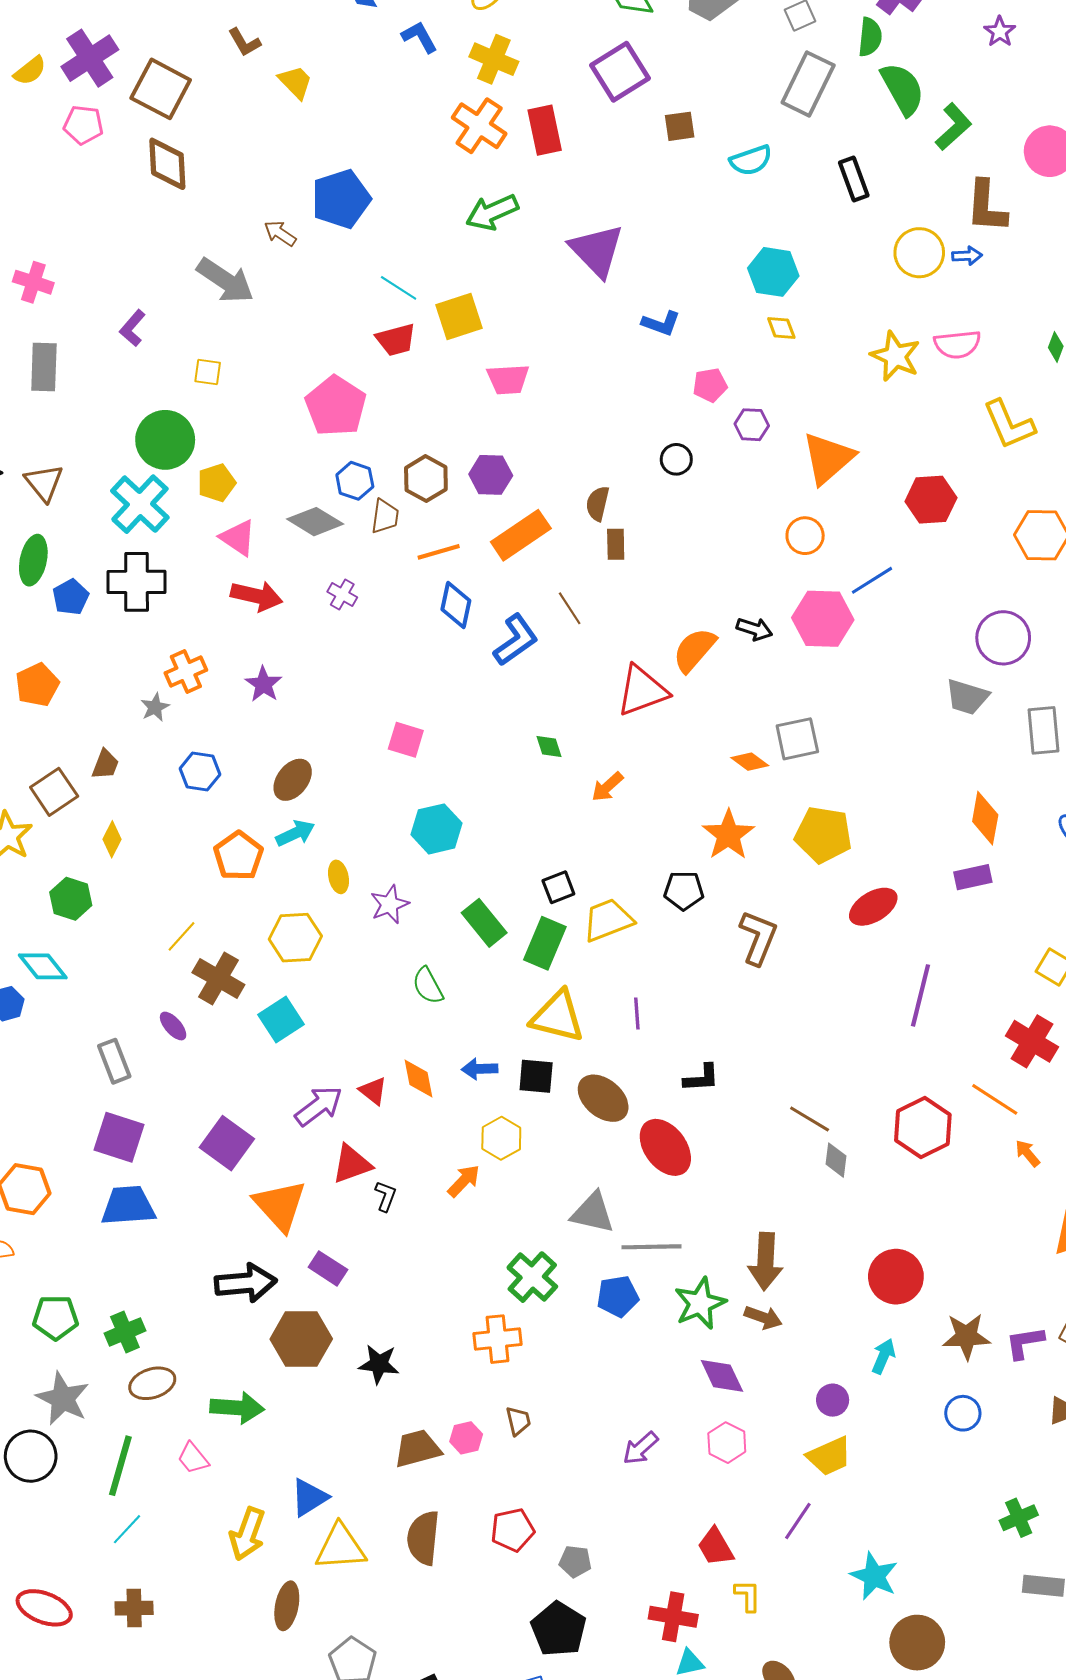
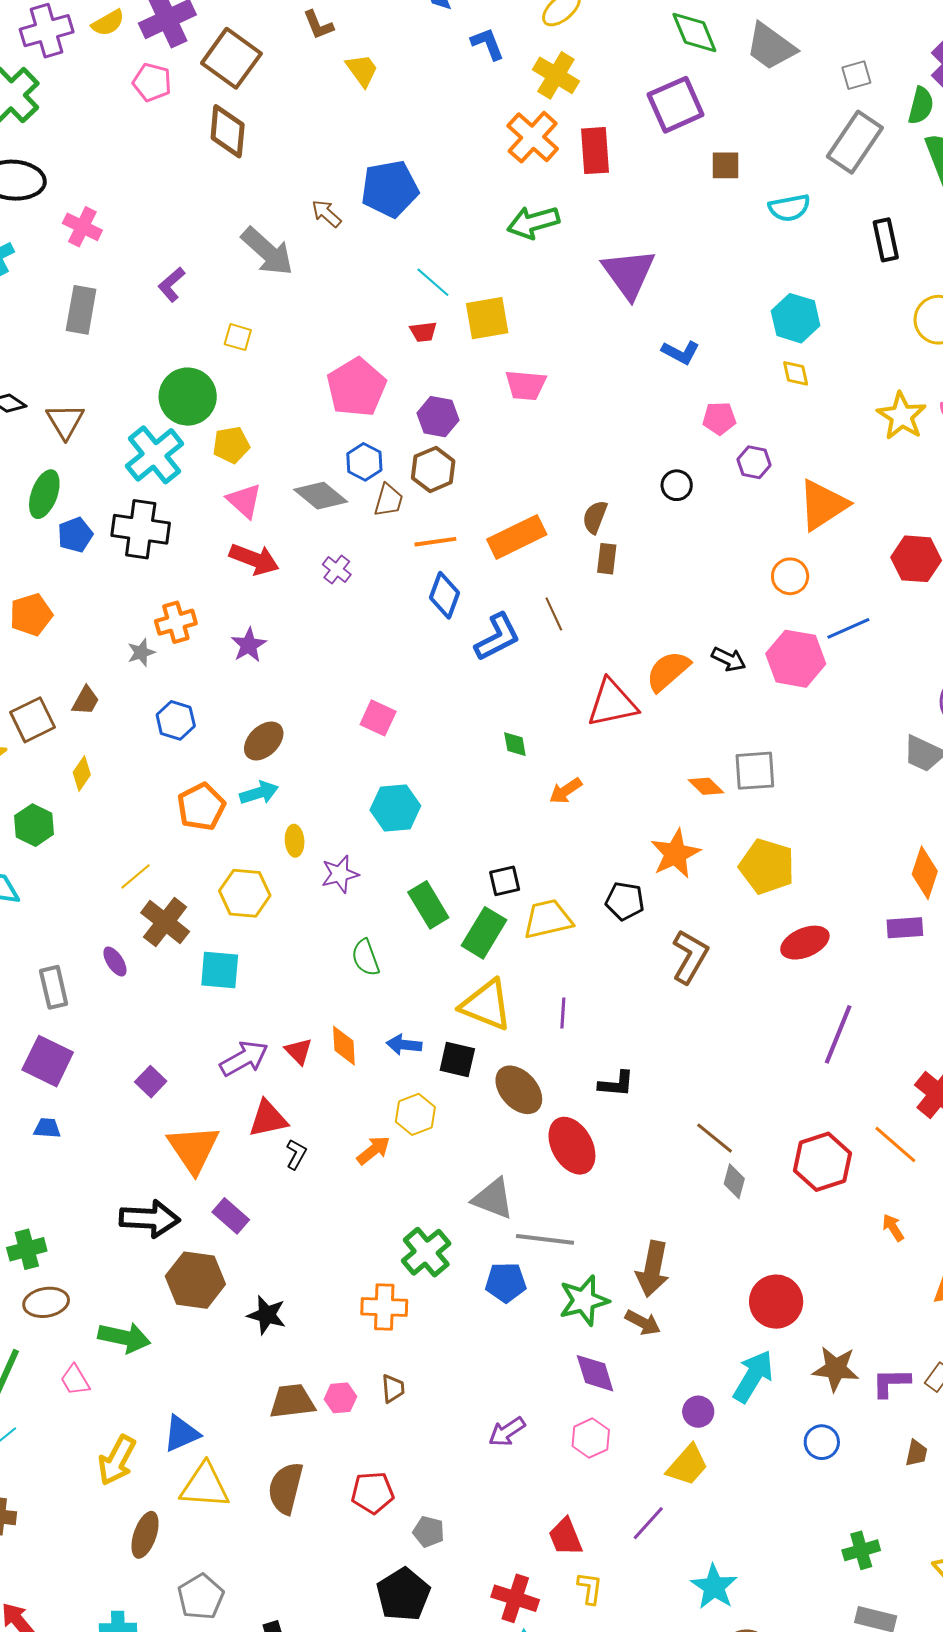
red trapezoid: (396, 340) -> (423, 332), size x0.7
purple hexagon: (491, 475) -> (438, 417), moved
cyan square: (281, 1019) -> (220, 970), turned 30
purple square: (227, 1143) -> (151, 1082), size x0.6
orange arrow: (1028, 1153) -> (893, 1228), moved
blue trapezoid: (128, 1206) -> (47, 1128), size x0.5
cyan arrow: (883, 1356) -> (753, 1376), size x1.6
yellow trapezoid: (829, 1456) -> (687, 1465), turned -33

